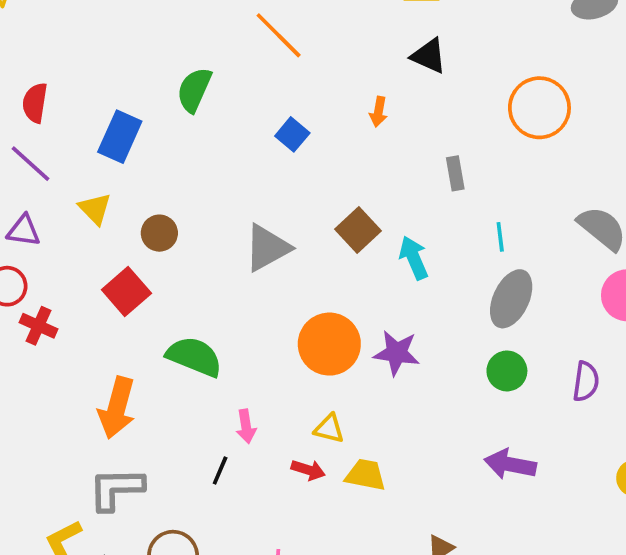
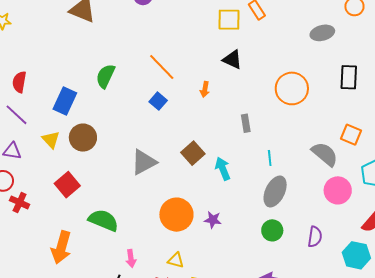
orange line: (279, 35) -> (162, 67), moved
brown circle: (159, 233) -> (83, 138), moved, size x1.4
purple star: (397, 353) -> (213, 220), size x0.7

